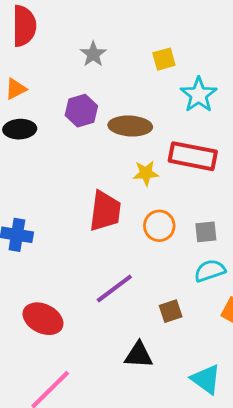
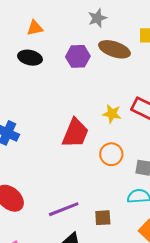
brown ellipse: (130, 126) -> (114, 49), moved
purple line: (114, 288) -> (64, 209), moved

